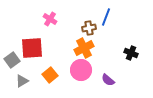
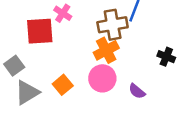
brown cross: (89, 28) -> (113, 25), size x1.6
red square: (32, 48) -> (40, 31), moved
gray triangle: (22, 81) -> (27, 92), size x1.5

